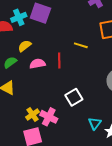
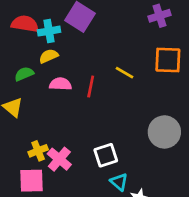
cyan cross: (19, 17) -> (49, 31), moved
white square: (74, 97) -> (106, 155), moved
cyan triangle: (95, 123) -> (119, 182), turned -40

